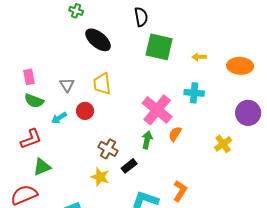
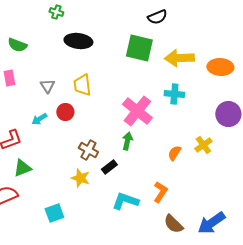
black semicircle: (141, 17) -> (157, 17), moved, turned 78
black ellipse: (98, 40) -> (78, 41), turned -32
yellow arrow: (199, 57) -> (179, 58), size x2.0
green semicircle: (34, 101) -> (17, 45), moved
orange semicircle: (175, 134) -> (174, 153), moved

